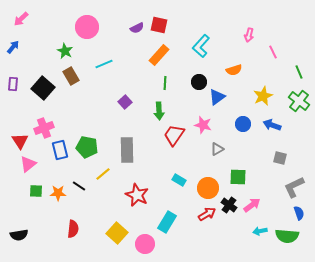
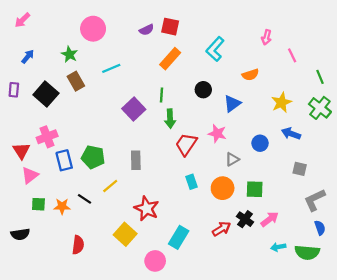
blue arrow: (13, 47) -> (28, 57), moved
black circle: (199, 82) -> (203, 90), moved
green line: (165, 83) -> (162, 95), moved
purple square: (125, 102) -> (134, 109), size x1.5
blue circle: (243, 124) -> (260, 143), moved
gray rectangle: (127, 150) -> (136, 160), size x0.7
cyan rectangle: (179, 180) -> (192, 182), moved, turned 40
orange circle: (208, 188) -> (223, 188), moved
yellow square: (117, 233) -> (125, 234), moved
black semicircle: (19, 235) -> (20, 234), moved

